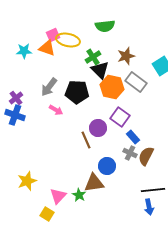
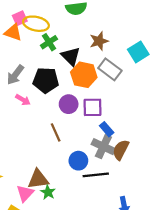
green cross: (93, 57) -> (49, 42), moved
purple square: (120, 117) -> (93, 107), turned -36
purple circle: (98, 128) -> (69, 104), moved
gray cross: (130, 153) -> (103, 147), size x1.5
brown triangle: (94, 183) -> (38, 179), moved
black line: (153, 190) -> (96, 175), moved

